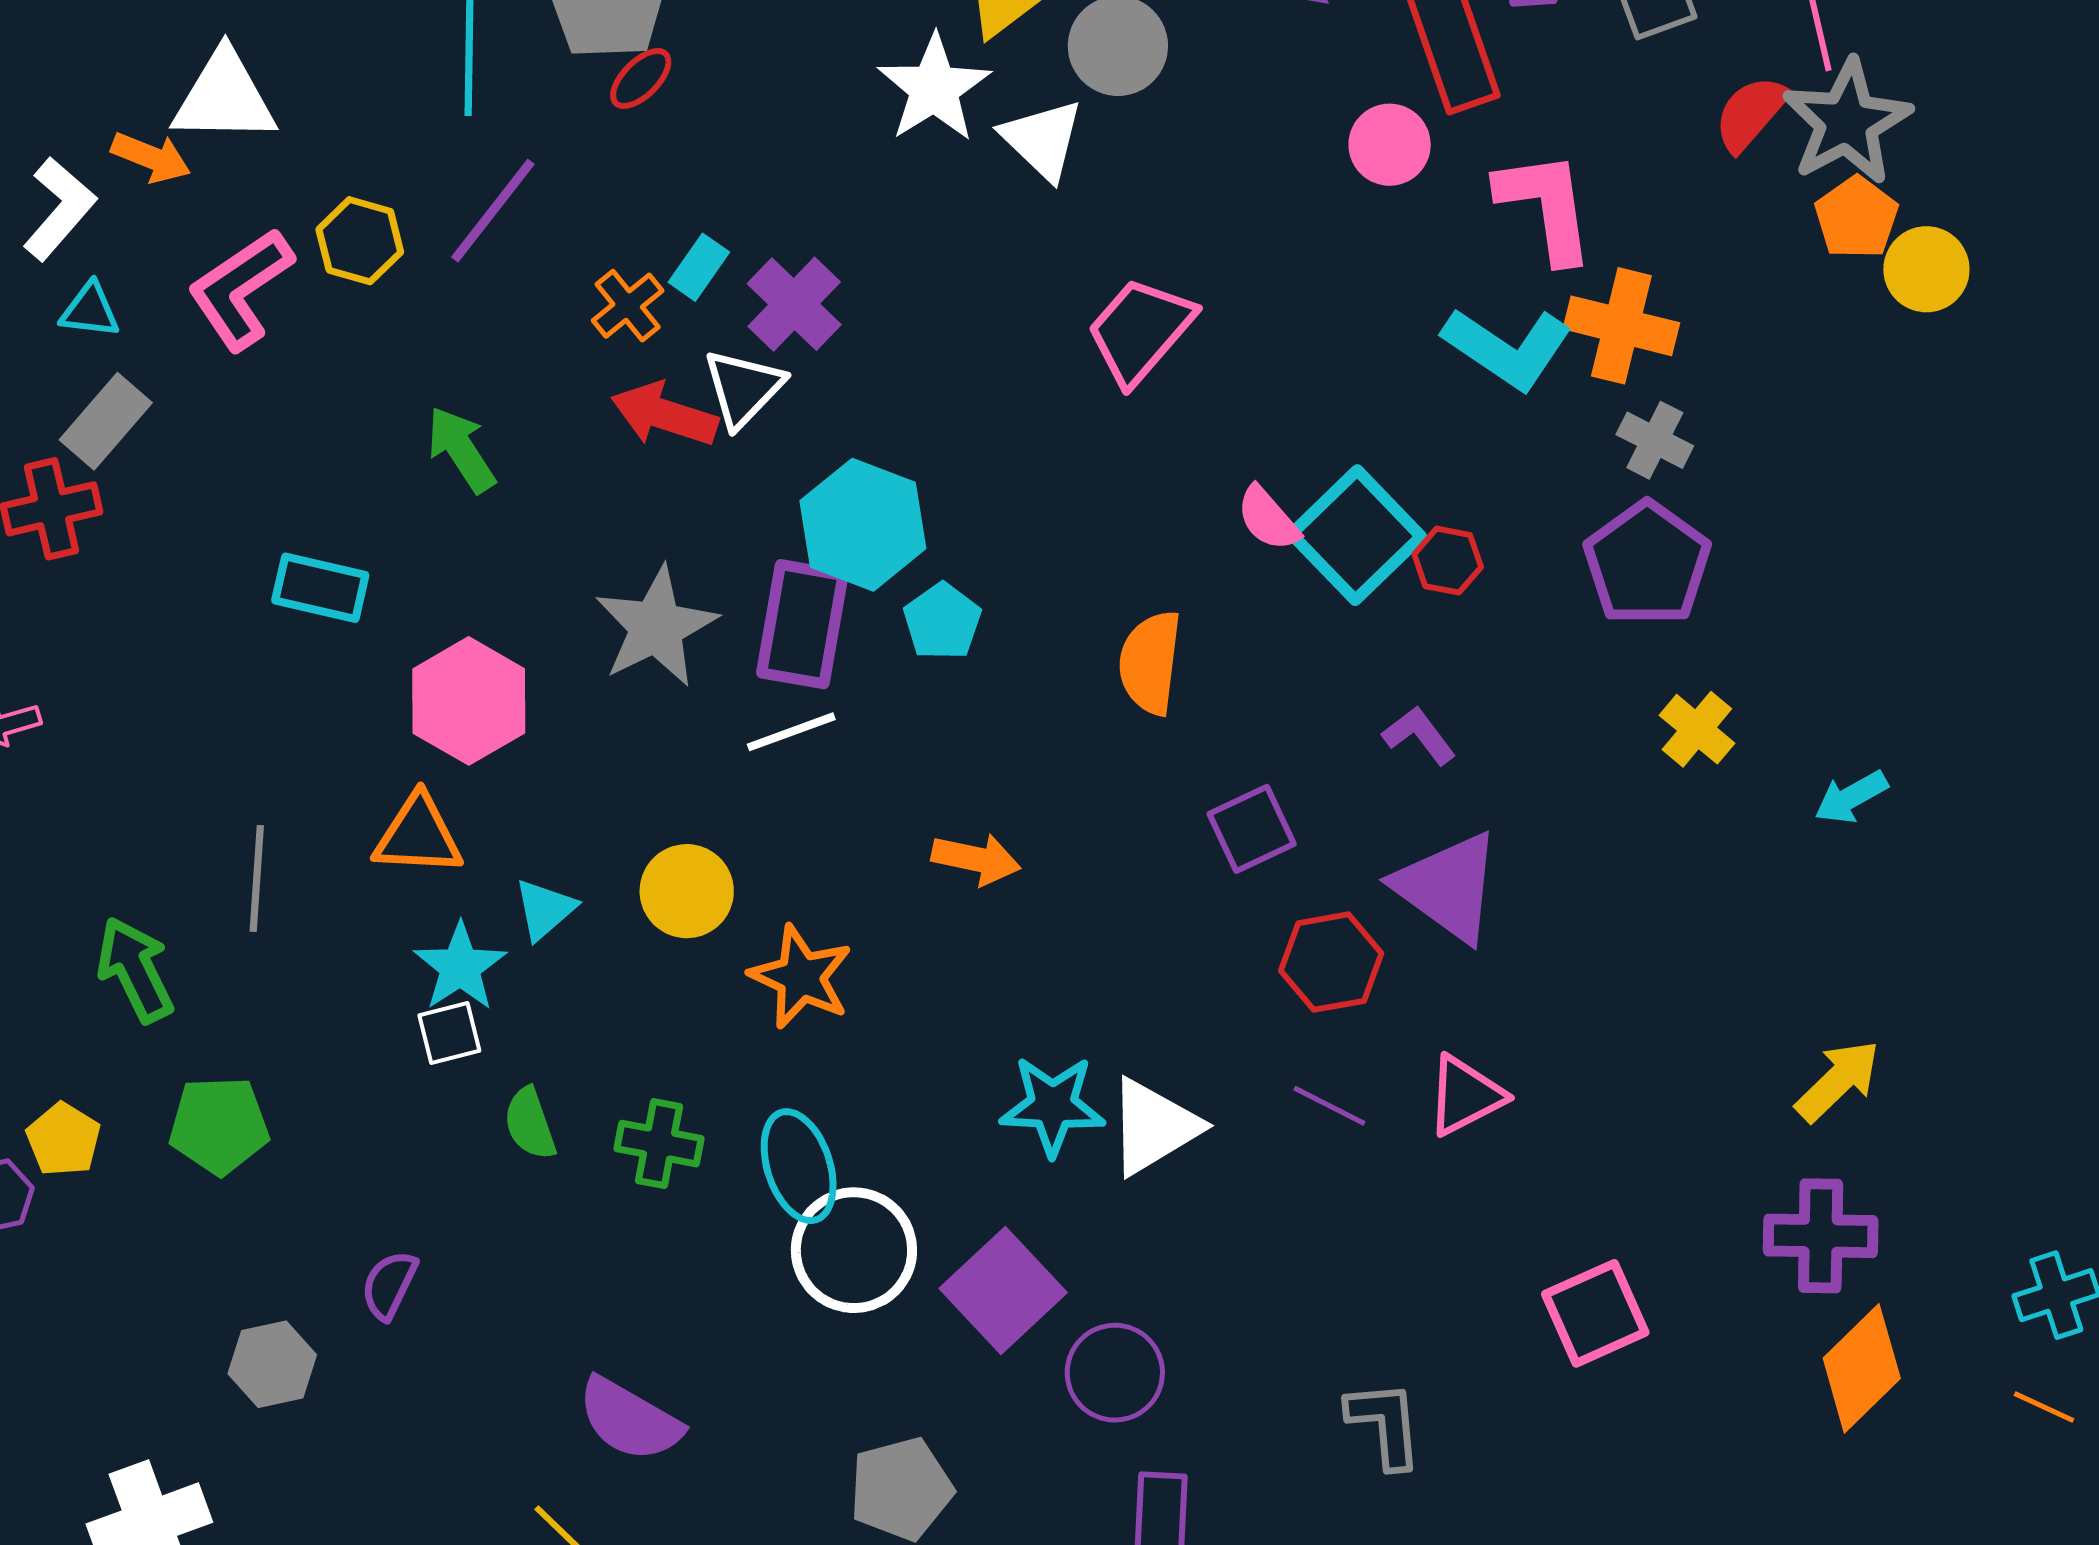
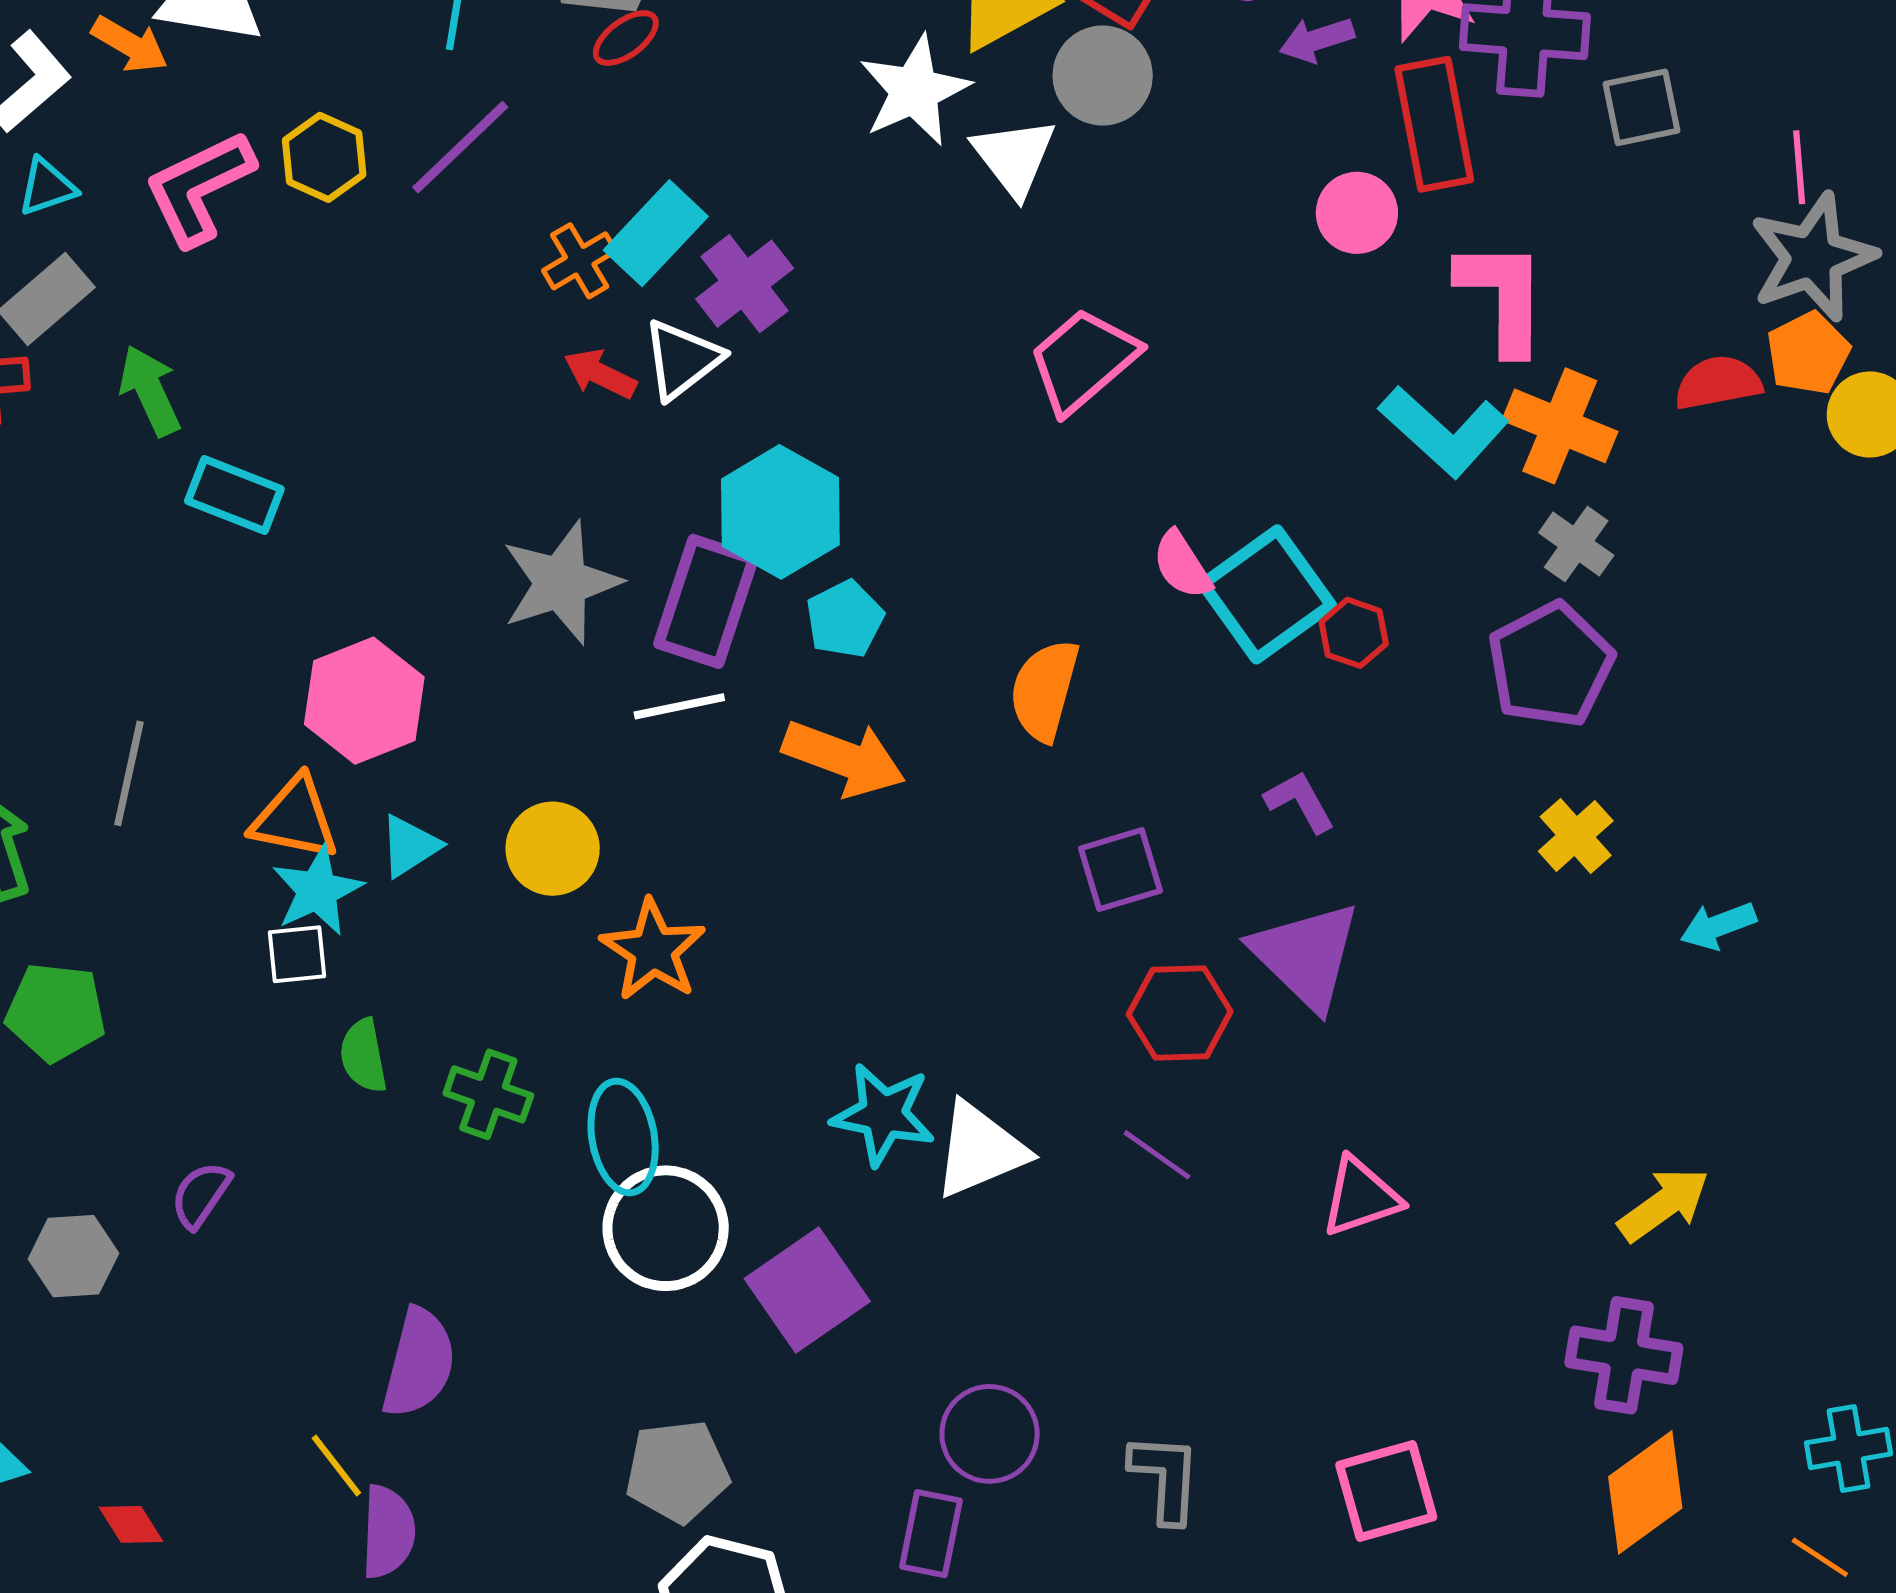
red semicircle: (1751, 113) -> (1718, 383), moved, turned 30
cyan rectangle: (699, 267) -> (656, 233), size x1.6
cyan triangle: (90, 310) -> (47, 187), turned -34
red arrow: (664, 415) -> (600, 374), size x0.7
green arrow: (461, 449) -> (150, 391), moved
pink hexagon: (469, 701) -> (364, 701), moved
orange triangle: (418, 835) -> (295, 818), moved
orange arrow: (976, 859) -> (844, 758), moved, size x1.4
pink triangle: (1465, 1095) -> (1361, 1197), moved
pink square: (1595, 1313) -> (1386, 1491), moved
purple circle: (1115, 1373) -> (990, 1434), moved
purple semicircle: (630, 1419) -> (419, 1363), turned -114

